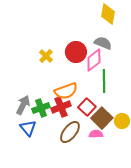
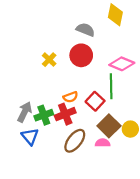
gray semicircle: (103, 43) -> (85, 30), moved
pink diamond: (94, 60) -> (122, 64), moved, turned 60
orange semicircle: (66, 91) -> (71, 97), size x0.6
red square: (87, 107) -> (95, 101), moved

